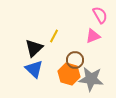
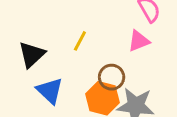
black triangle: (34, 48) -> (32, 55), moved

